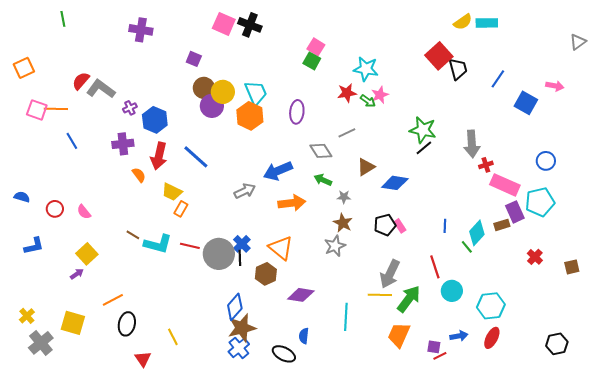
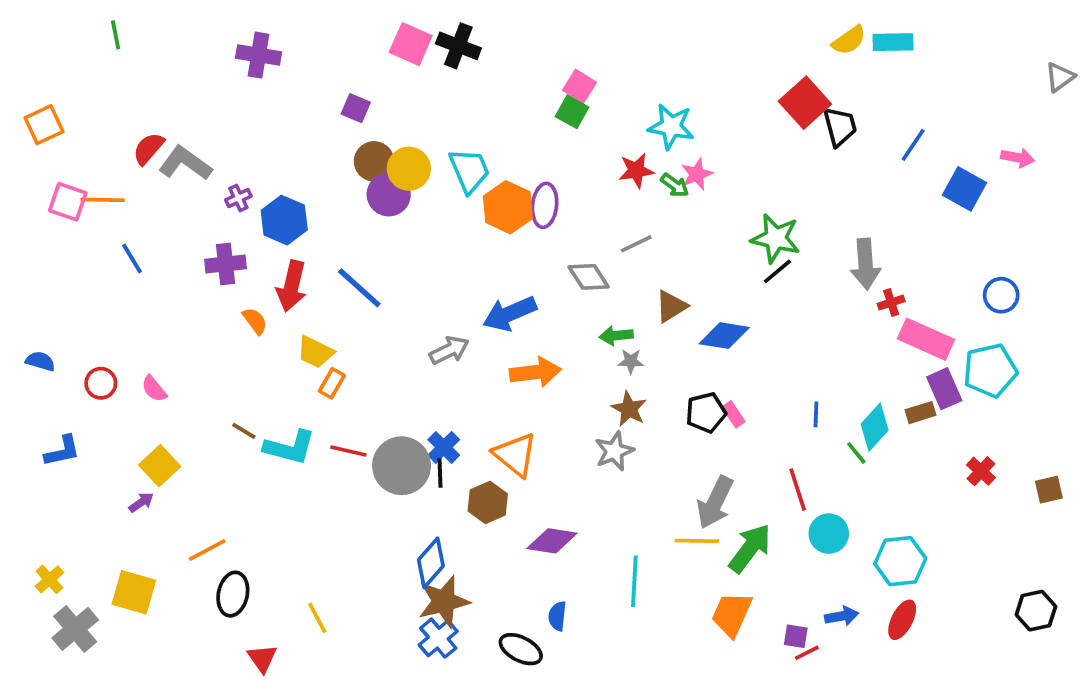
orange hexagon: (250, 116) -> (508, 207), moved
green arrow: (323, 180) -> (616, 336), moved, turned -30
black hexagon: (557, 344) -> (1036, 611), moved

